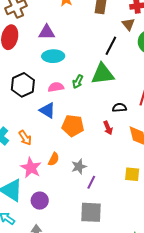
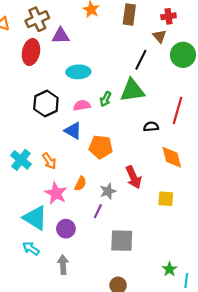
purple triangle: (47, 32) -> (61, 36), moved
red arrow: (108, 128) -> (133, 177), moved, size x1.5
purple line: (91, 182) -> (98, 211), moved

